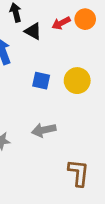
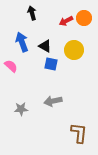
black triangle: (33, 31) -> (45, 46), moved
yellow circle: (77, 81) -> (74, 50), moved

